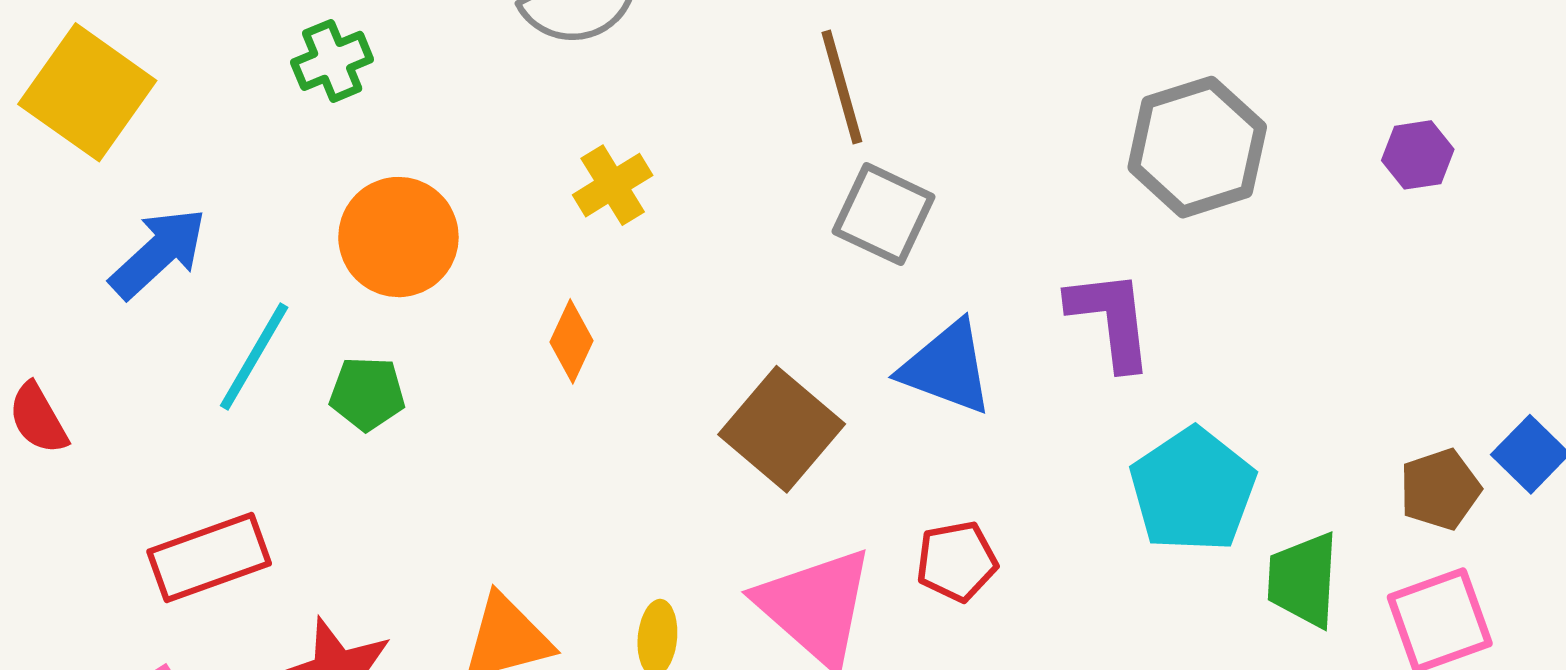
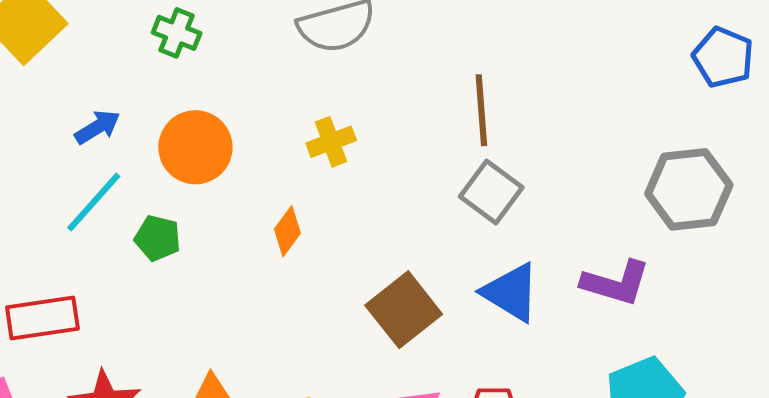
green cross: (332, 61) -> (177, 33), turned 33
blue arrow: (158, 253) -> (98, 127), moved, size x0.7
purple L-shape: (1111, 319) -> (616, 283), turned 102

